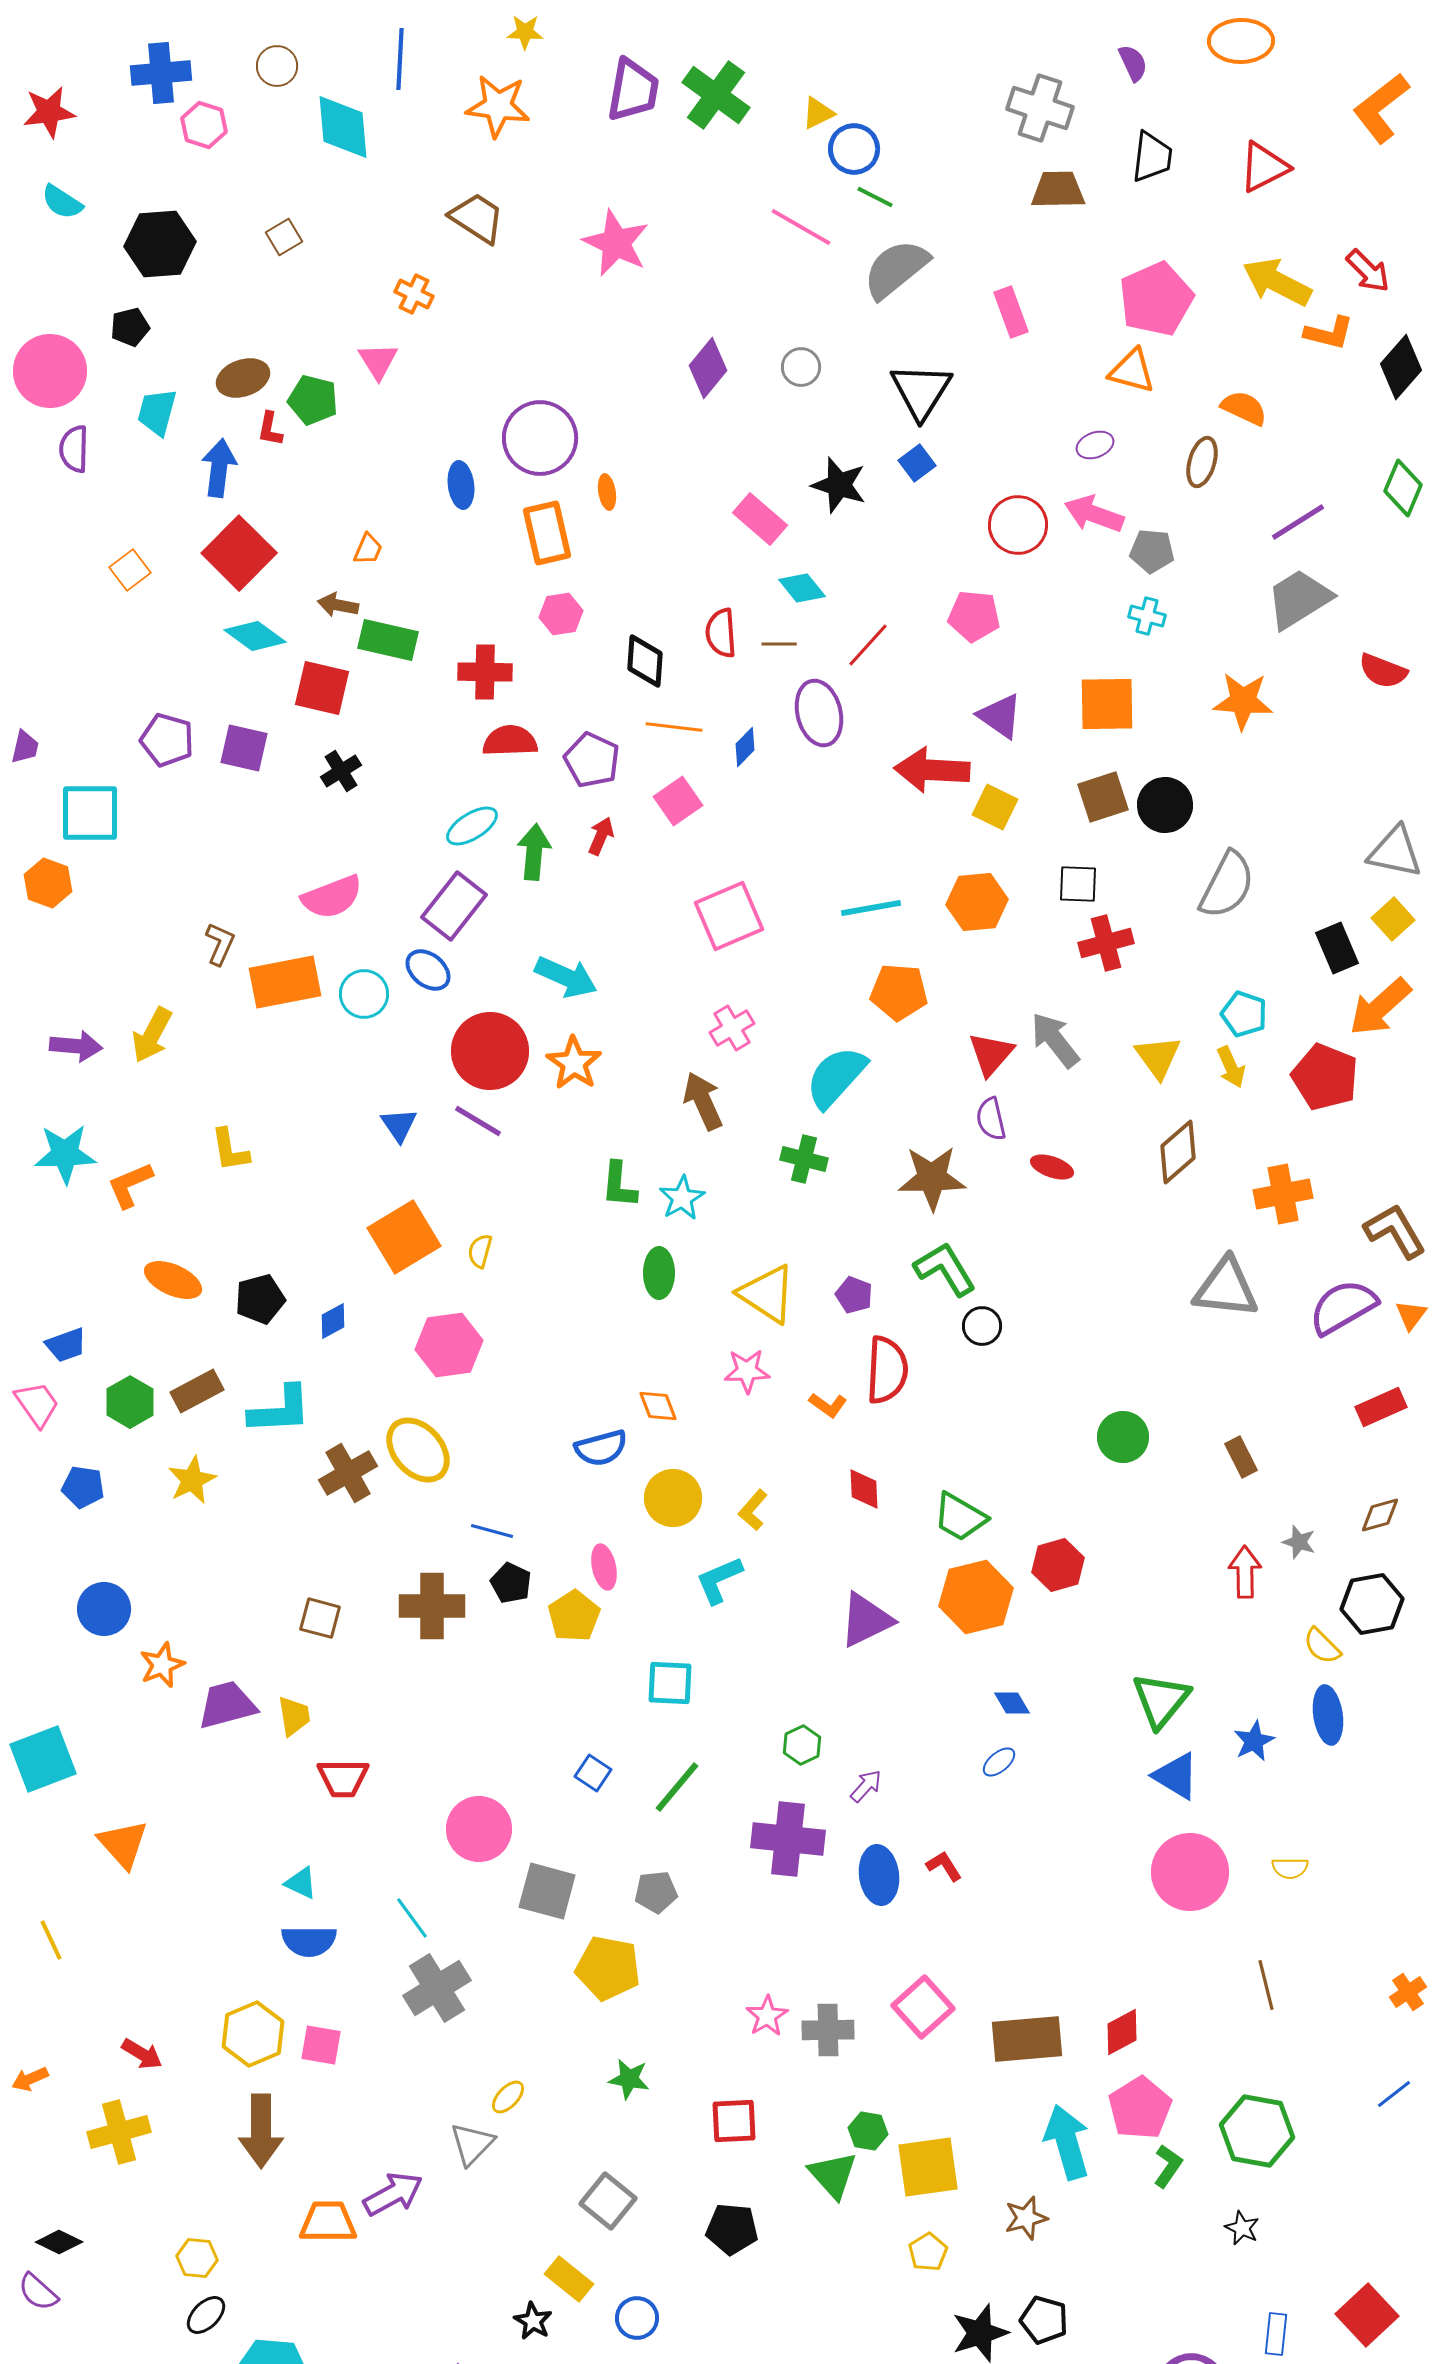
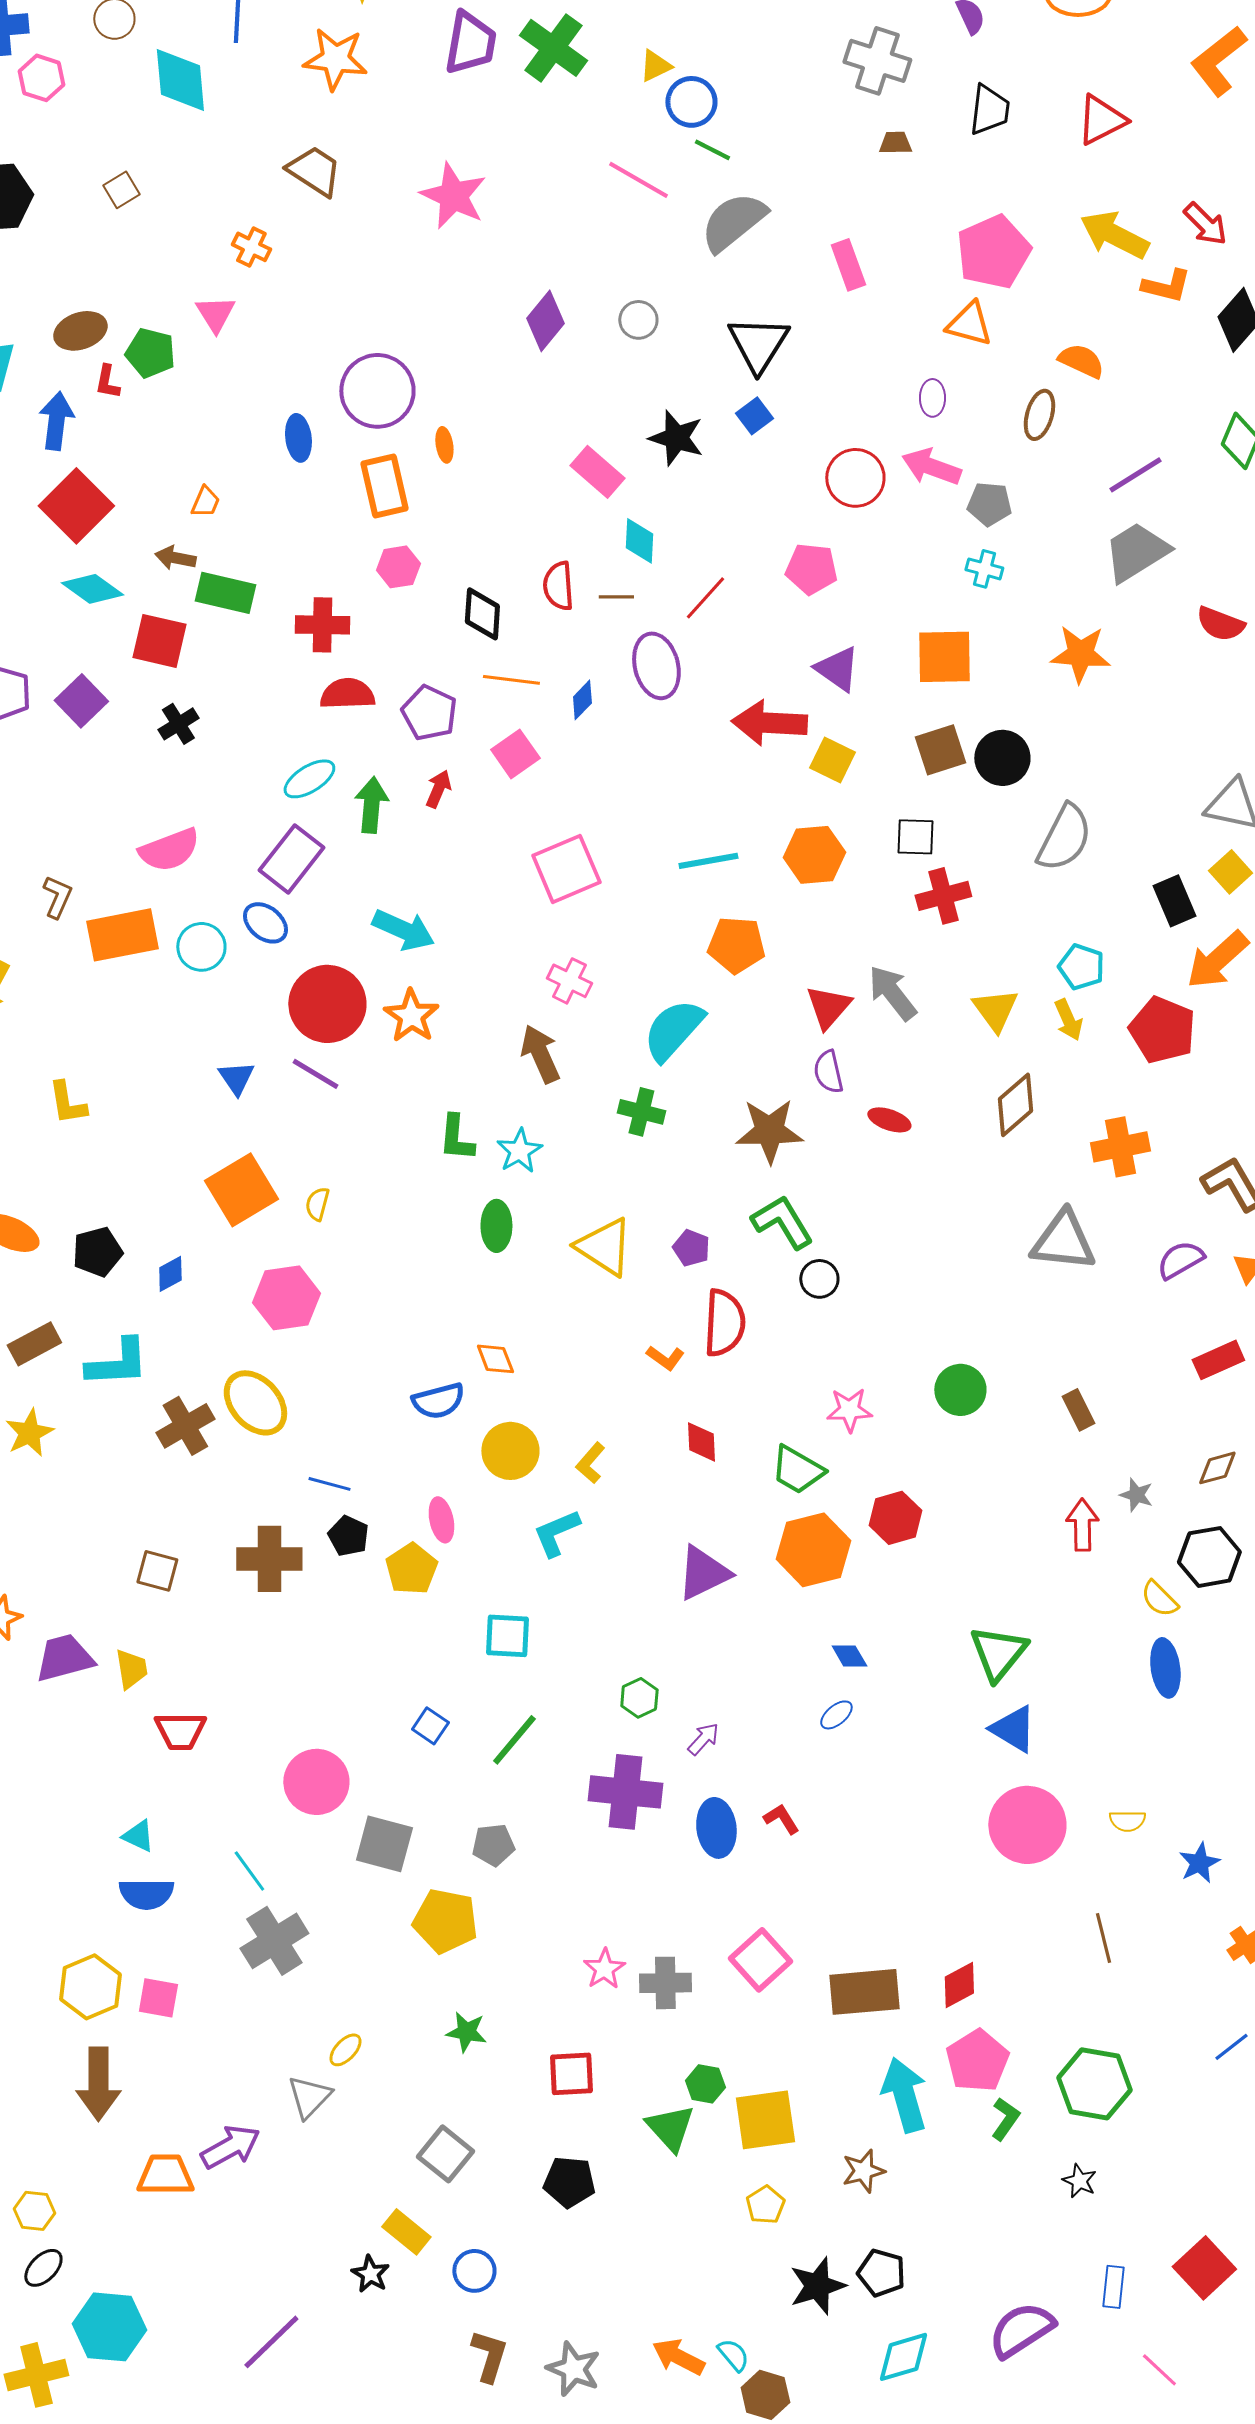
brown trapezoid: (1058, 190) -> (895, 143), size x0.6
purple ellipse: (1095, 445) -> (932, 398), turned -69
cyan diamond: (802, 588) -> (639, 541), turned 42
purple square: (244, 748) -> (81, 701), turned 33
pink cross: (732, 1028) -> (569, 981), turned -33
purple semicircle: (1343, 1307) -> (1180, 1260), size x0.7
pink star: (747, 1371) -> (849, 1410), moved
blue star: (1254, 1741) -> (1199, 1863), moved

